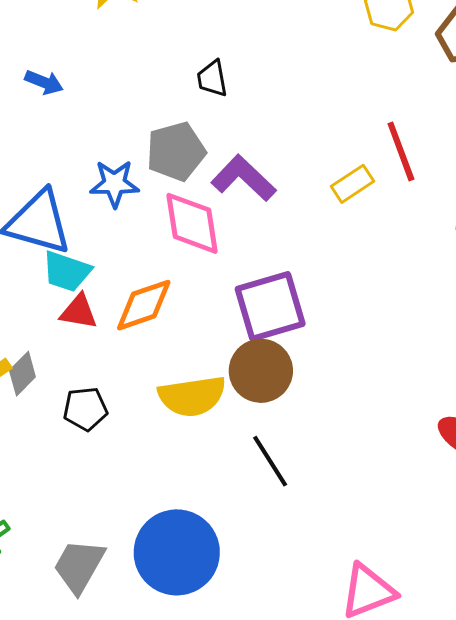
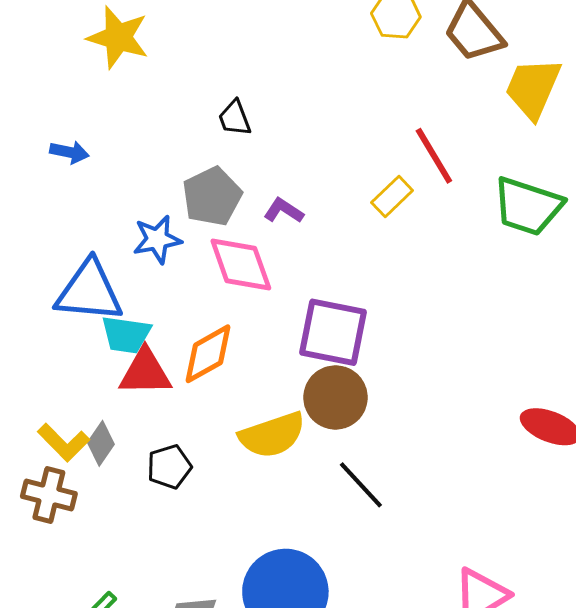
purple L-shape: (244, 178) -> (284, 211), size x0.6
purple square: (270, 306) -> (333, 332), turned 38
red triangle: (79, 312) -> (145, 372), size x1.4

